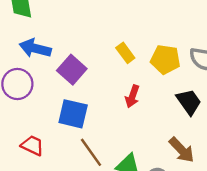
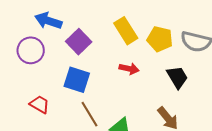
yellow rectangle: (125, 53) -> (126, 31), size x1.5
red arrow: (132, 96) -> (129, 69), turned -102

